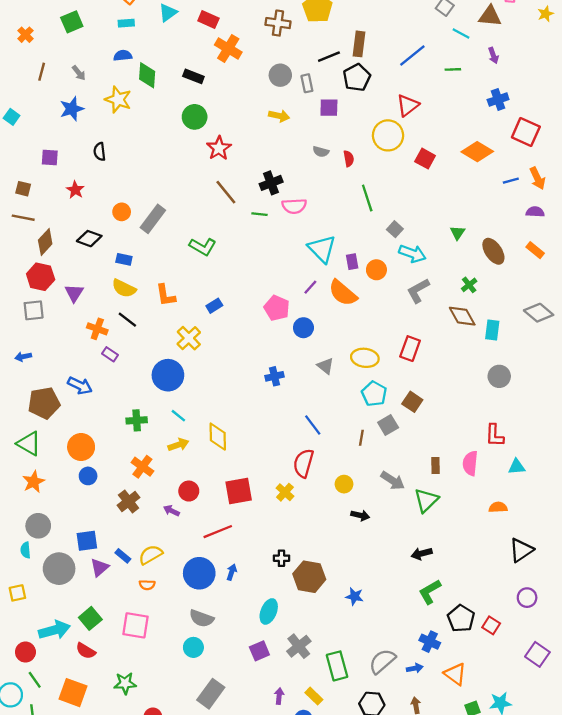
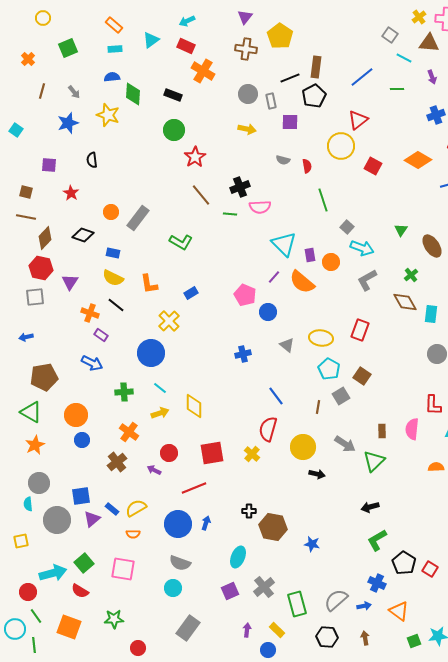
blue arrow: (80, 386) -> (92, 363), moved
yellow circle: (344, 484) -> (303, 447), size x1.6

